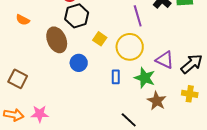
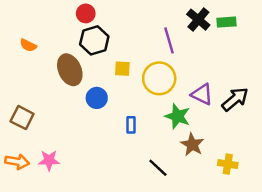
yellow square: (100, 39) -> (122, 69), turned -32
blue rectangle: (116, 77) -> (131, 125), moved
yellow cross: (190, 94) -> (228, 164), moved

